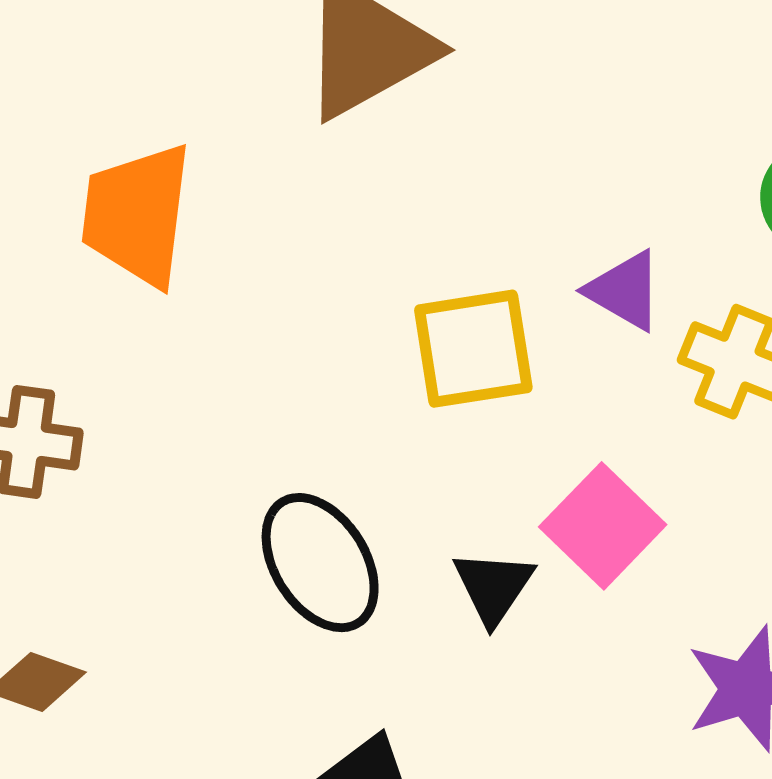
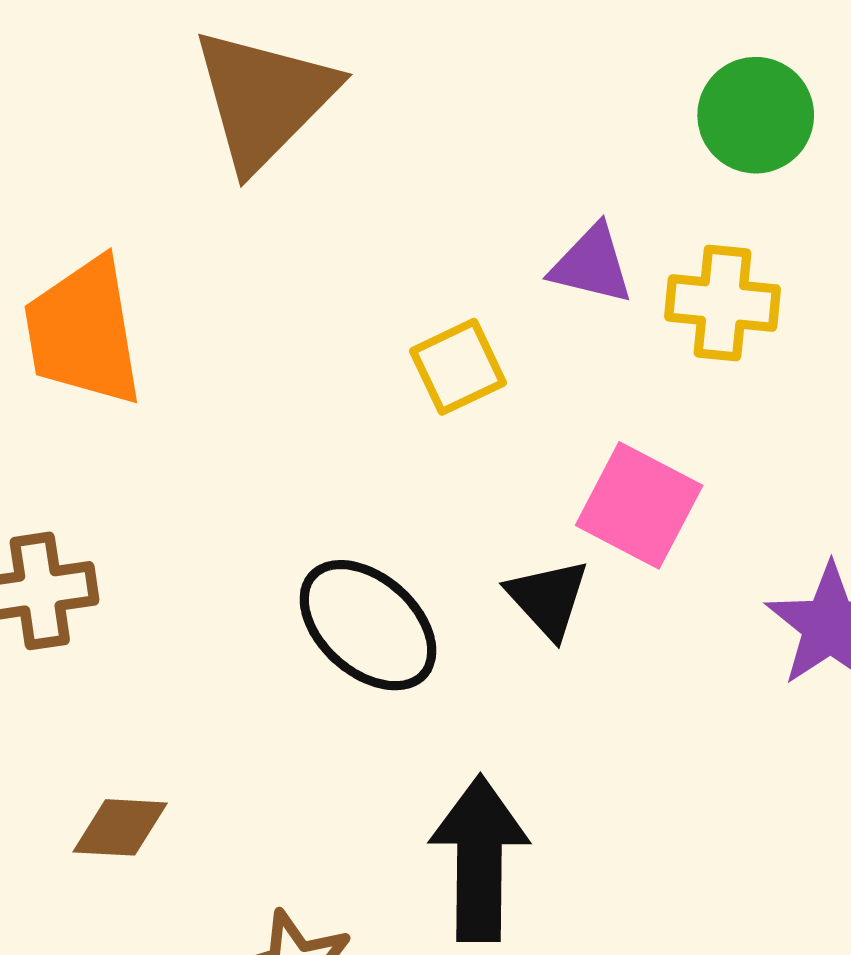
yellow square: (473, 349) -> (458, 367), size x0.7

